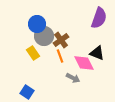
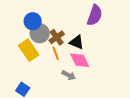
yellow rectangle: (33, 53) -> (29, 50), size x1.5
black triangle: (97, 53) -> (77, 42), moved

